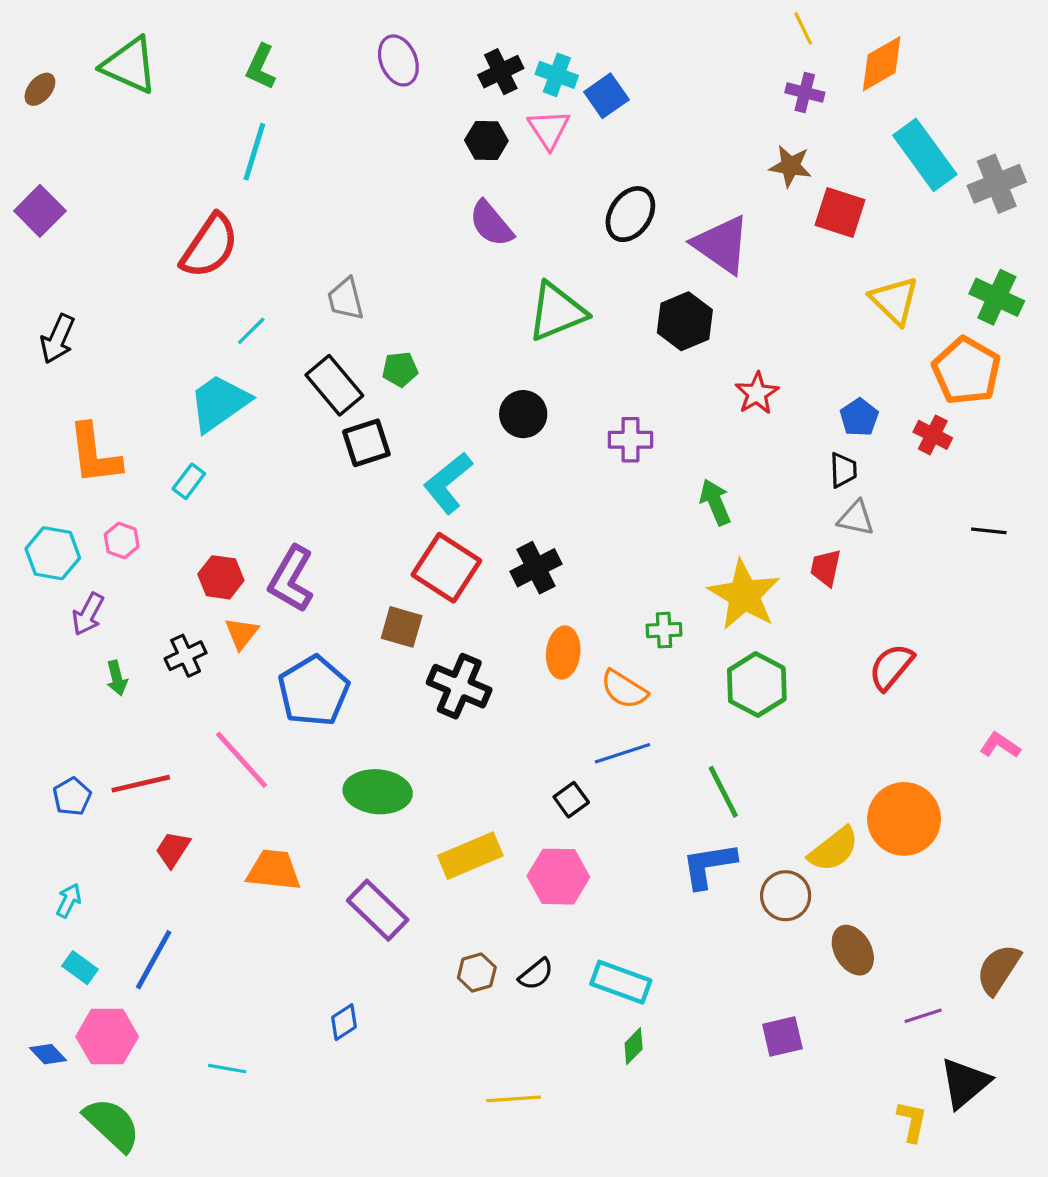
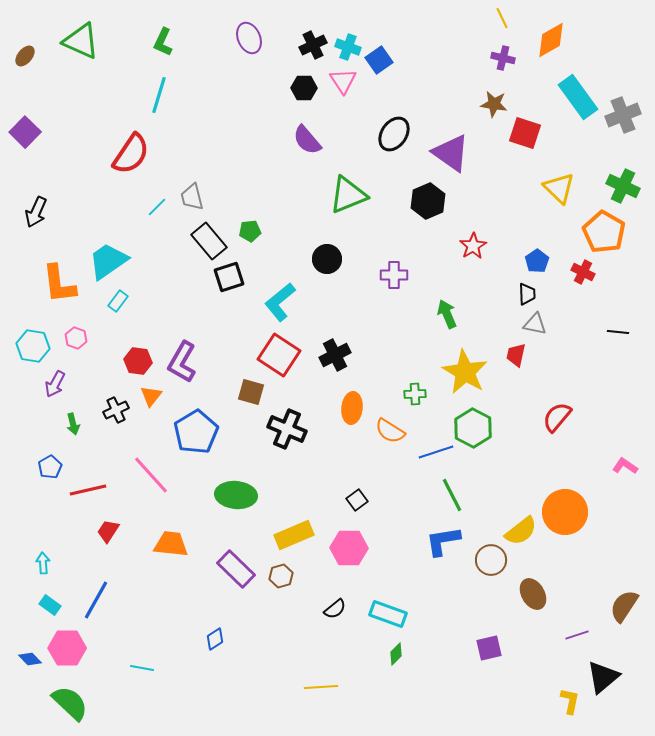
gray trapezoid: (346, 299) -> (192, 197), moved
cyan trapezoid: (219, 403) -> (108, 261), moved
blue line: (622, 753) -> (436, 452), moved
blue pentagon: (72, 797) -> (50, 467), moved
cyan arrow: (69, 901) -> (43, 563), turned -30
brown hexagon: (477, 973) -> (281, 576), moved

